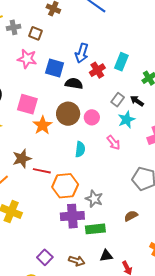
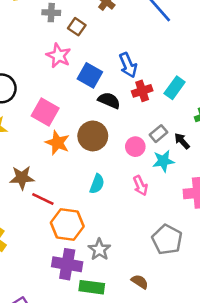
blue arrow: (82, 53) -> (128, 65), turned -54
pink circle: (92, 117) -> (135, 147), moved
orange star: (42, 125) -> (57, 143), turned -30
brown semicircle: (131, 216) -> (140, 282), turned 48

